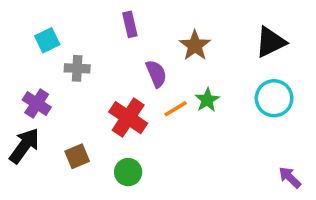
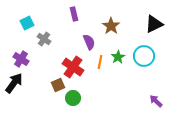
gray cross: (77, 68) -> (44, 39), turned 32
cyan circle: (274, 98) -> (144, 56), moved
orange line: (176, 109) -> (100, 62), turned -48
brown square: (77, 156) -> (58, 85), moved
purple arrow: (290, 177) -> (156, 101), moved

